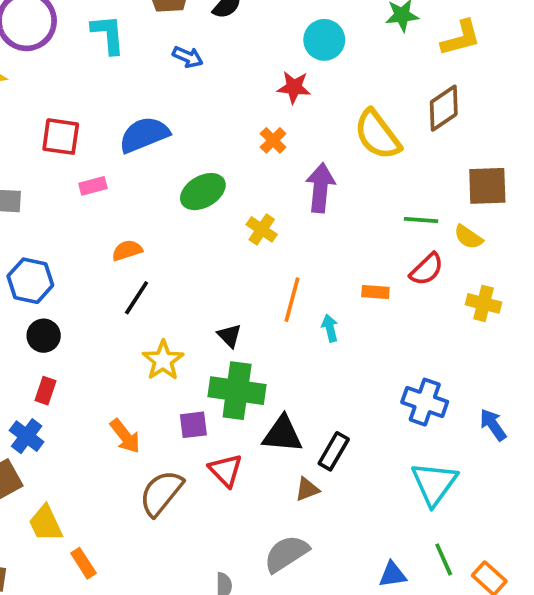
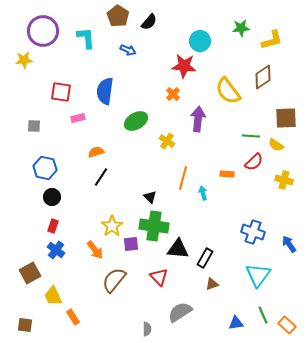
red star: (294, 87) -> (184, 66), size x1.4
blue semicircle: (144, 135) -> (105, 91), turned -60
yellow star: (163, 360) -> (112, 226), moved
blue cross: (27, 436) -> (56, 250), moved
red triangle: (226, 470) -> (159, 277), moved
brown triangle: (307, 489) -> (212, 284), moved

